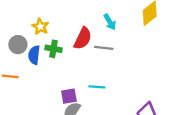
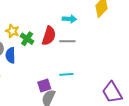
cyan arrow: (110, 22) -> (69, 19), turned -48
green cross: (54, 49) -> (27, 39), moved, turned 32

